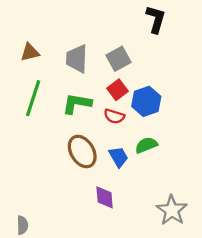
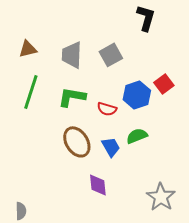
red square: (117, 90) -> (164, 84), moved

